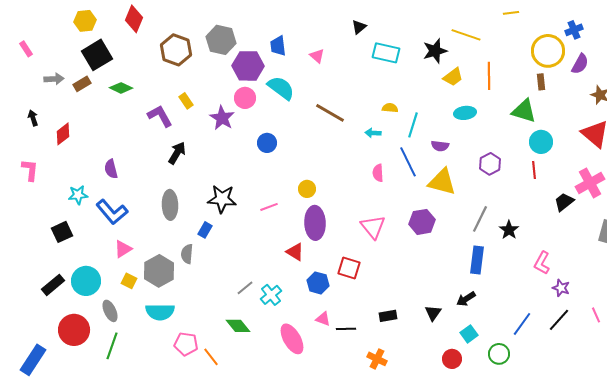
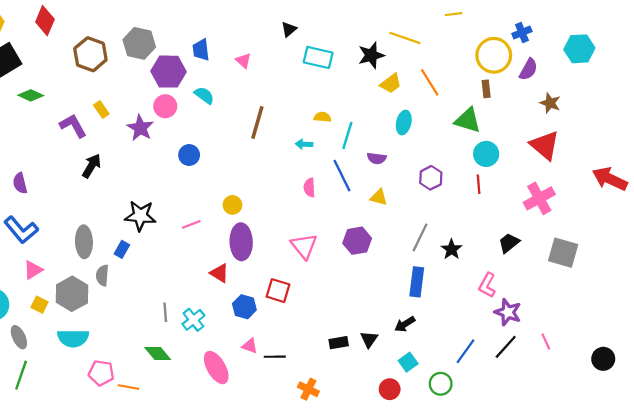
orange line: (489, 76) -> (430, 82), turned -32
cyan semicircle: (281, 88) -> (204, 95), size x0.7
brown line: (330, 113) -> (257, 123), turned 76
cyan ellipse: (465, 113) -> (404, 123), turned -70
yellow triangle: (442, 182) -> (379, 197), size x0.6
black trapezoid: (564, 202) -> (509, 243), moved
gray ellipse: (170, 205) -> (84, 242), moved
gray line: (245, 288) -> (165, 312), turned -54
purple star: (561, 288) -> (508, 312), size x1.4
black rectangle: (388, 316) -> (339, 343), moved
orange line: (211, 357) -> (128, 387), turned -42

